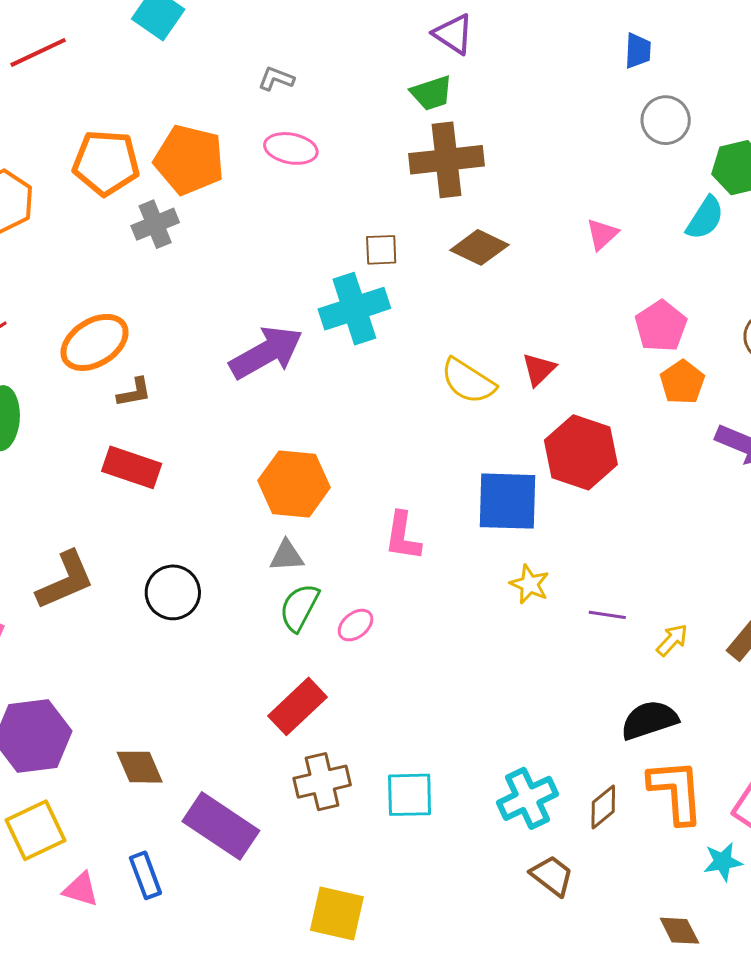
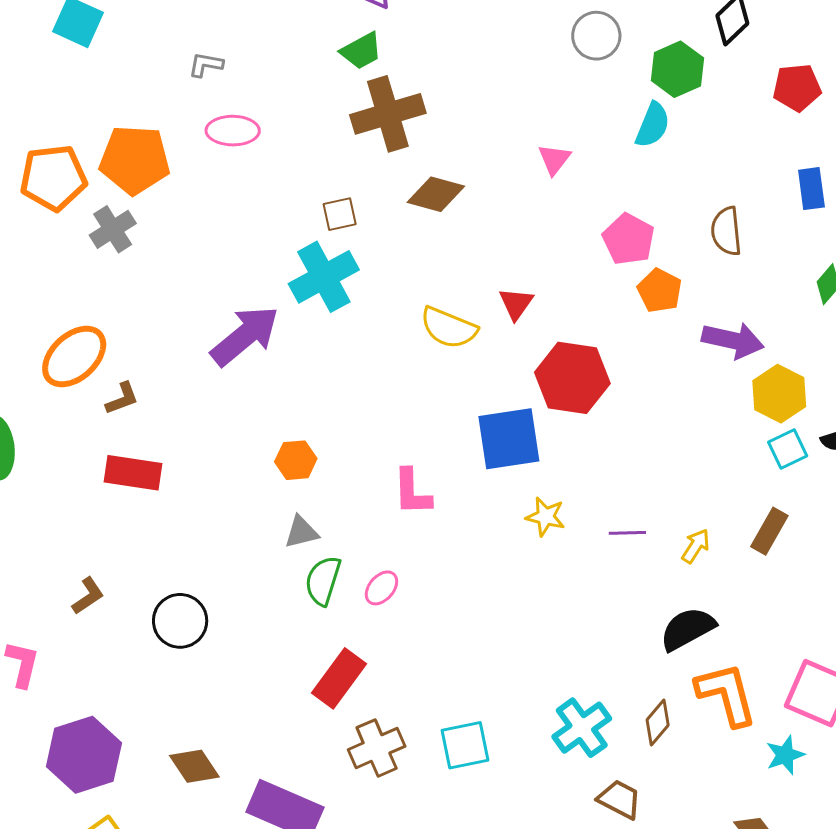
orange hexagon: (294, 484) -> (296, 460), size x0.6
brown L-shape: (65, 580) -> (88, 596), size x0.6
black circle: (173, 592) -> (180, 621), moved

